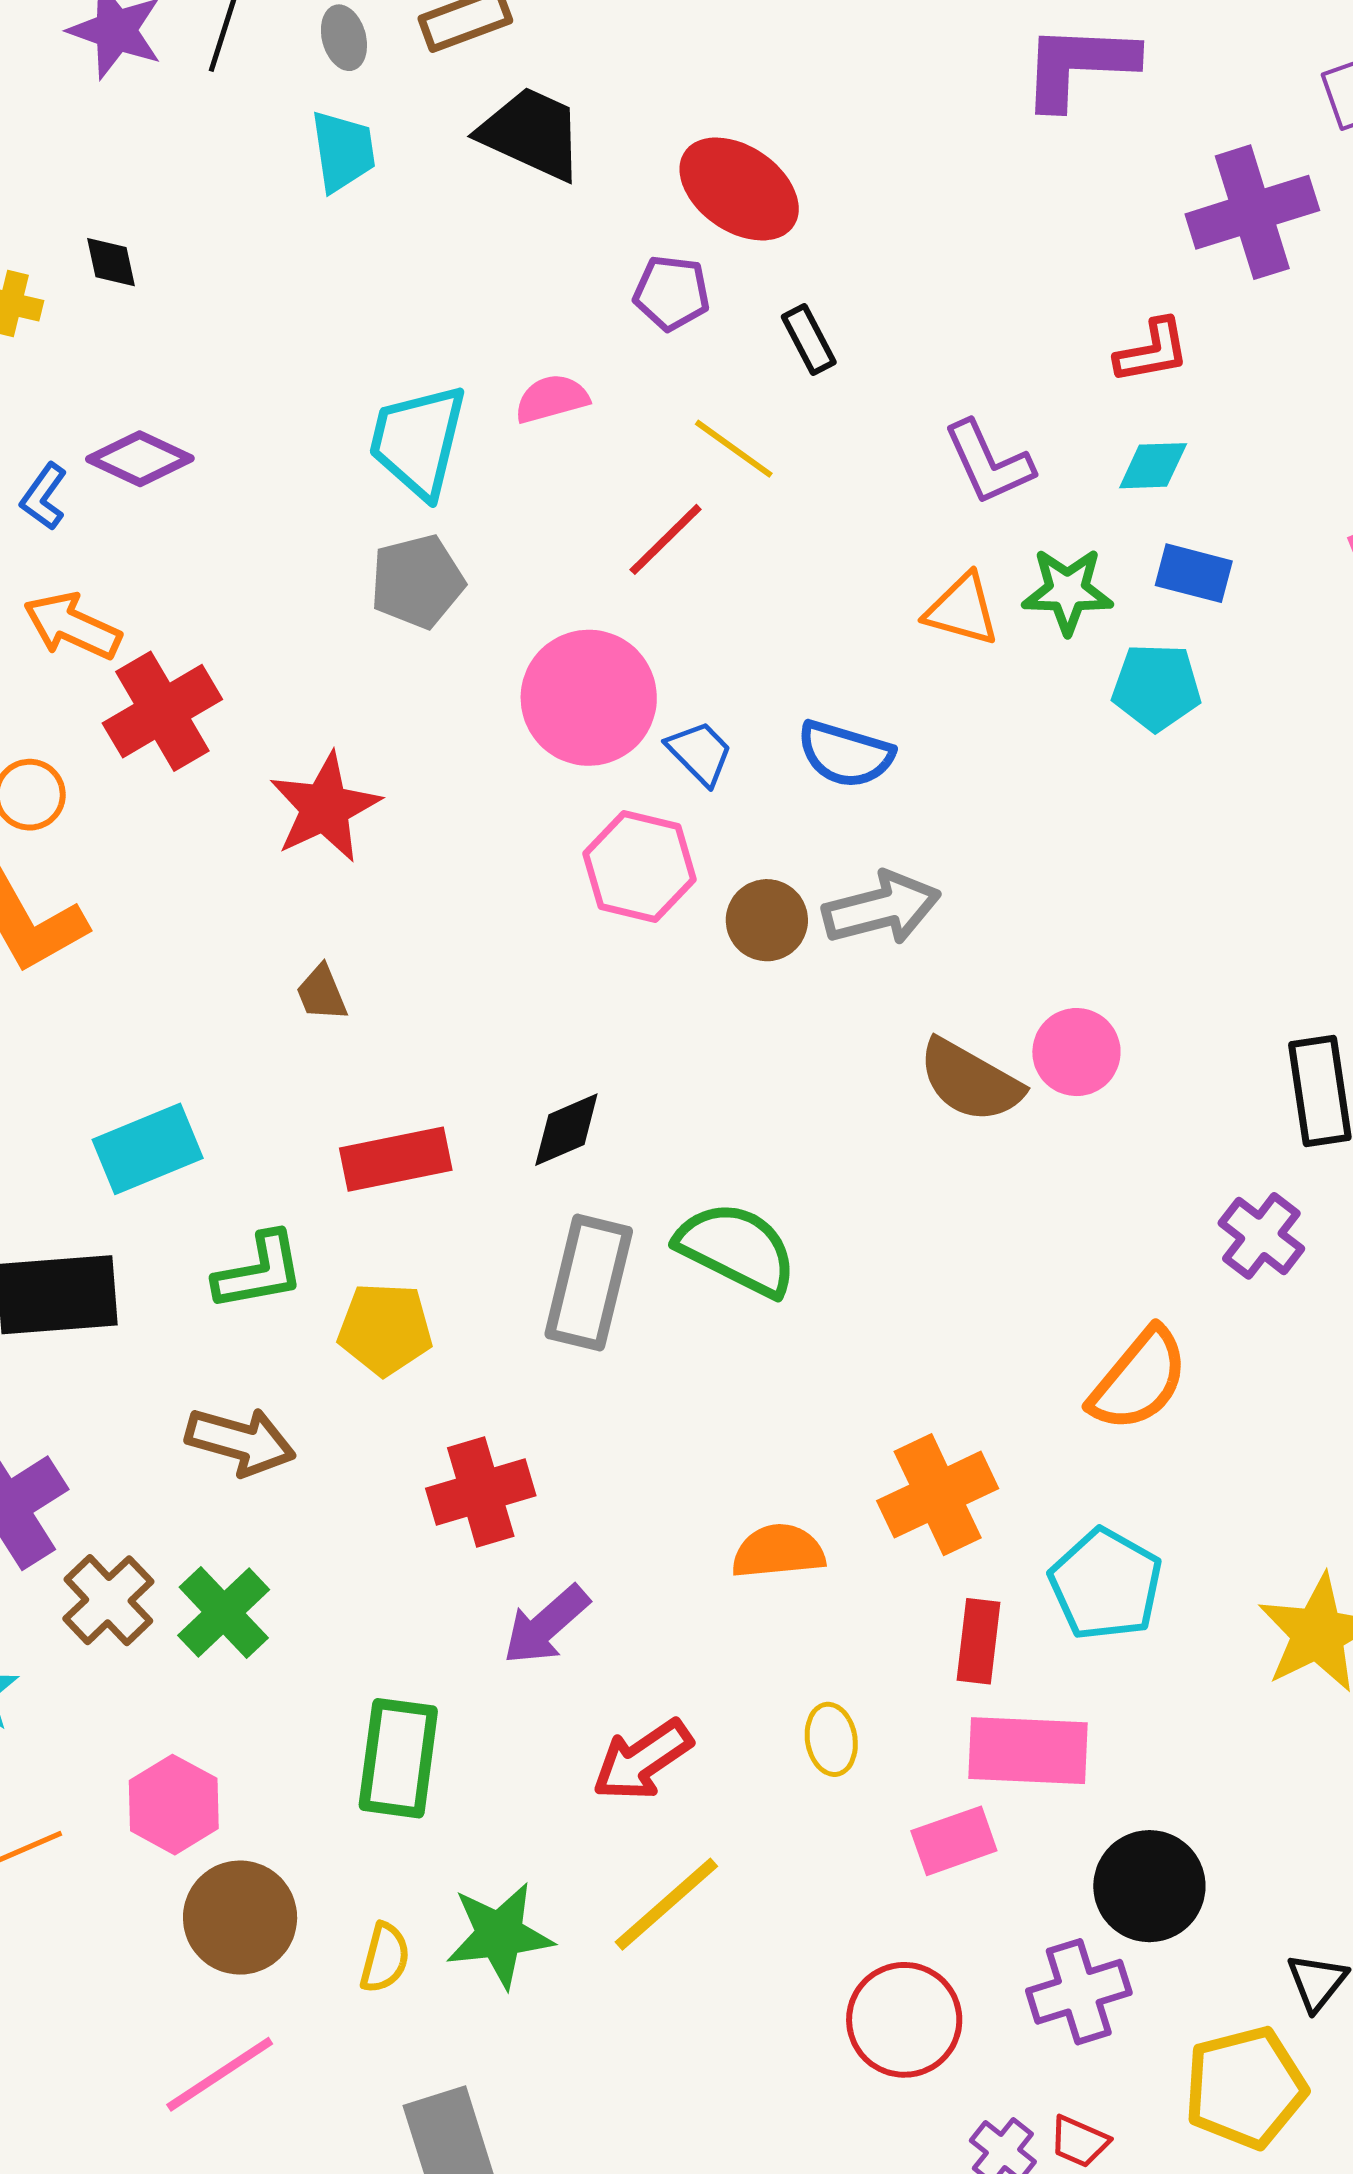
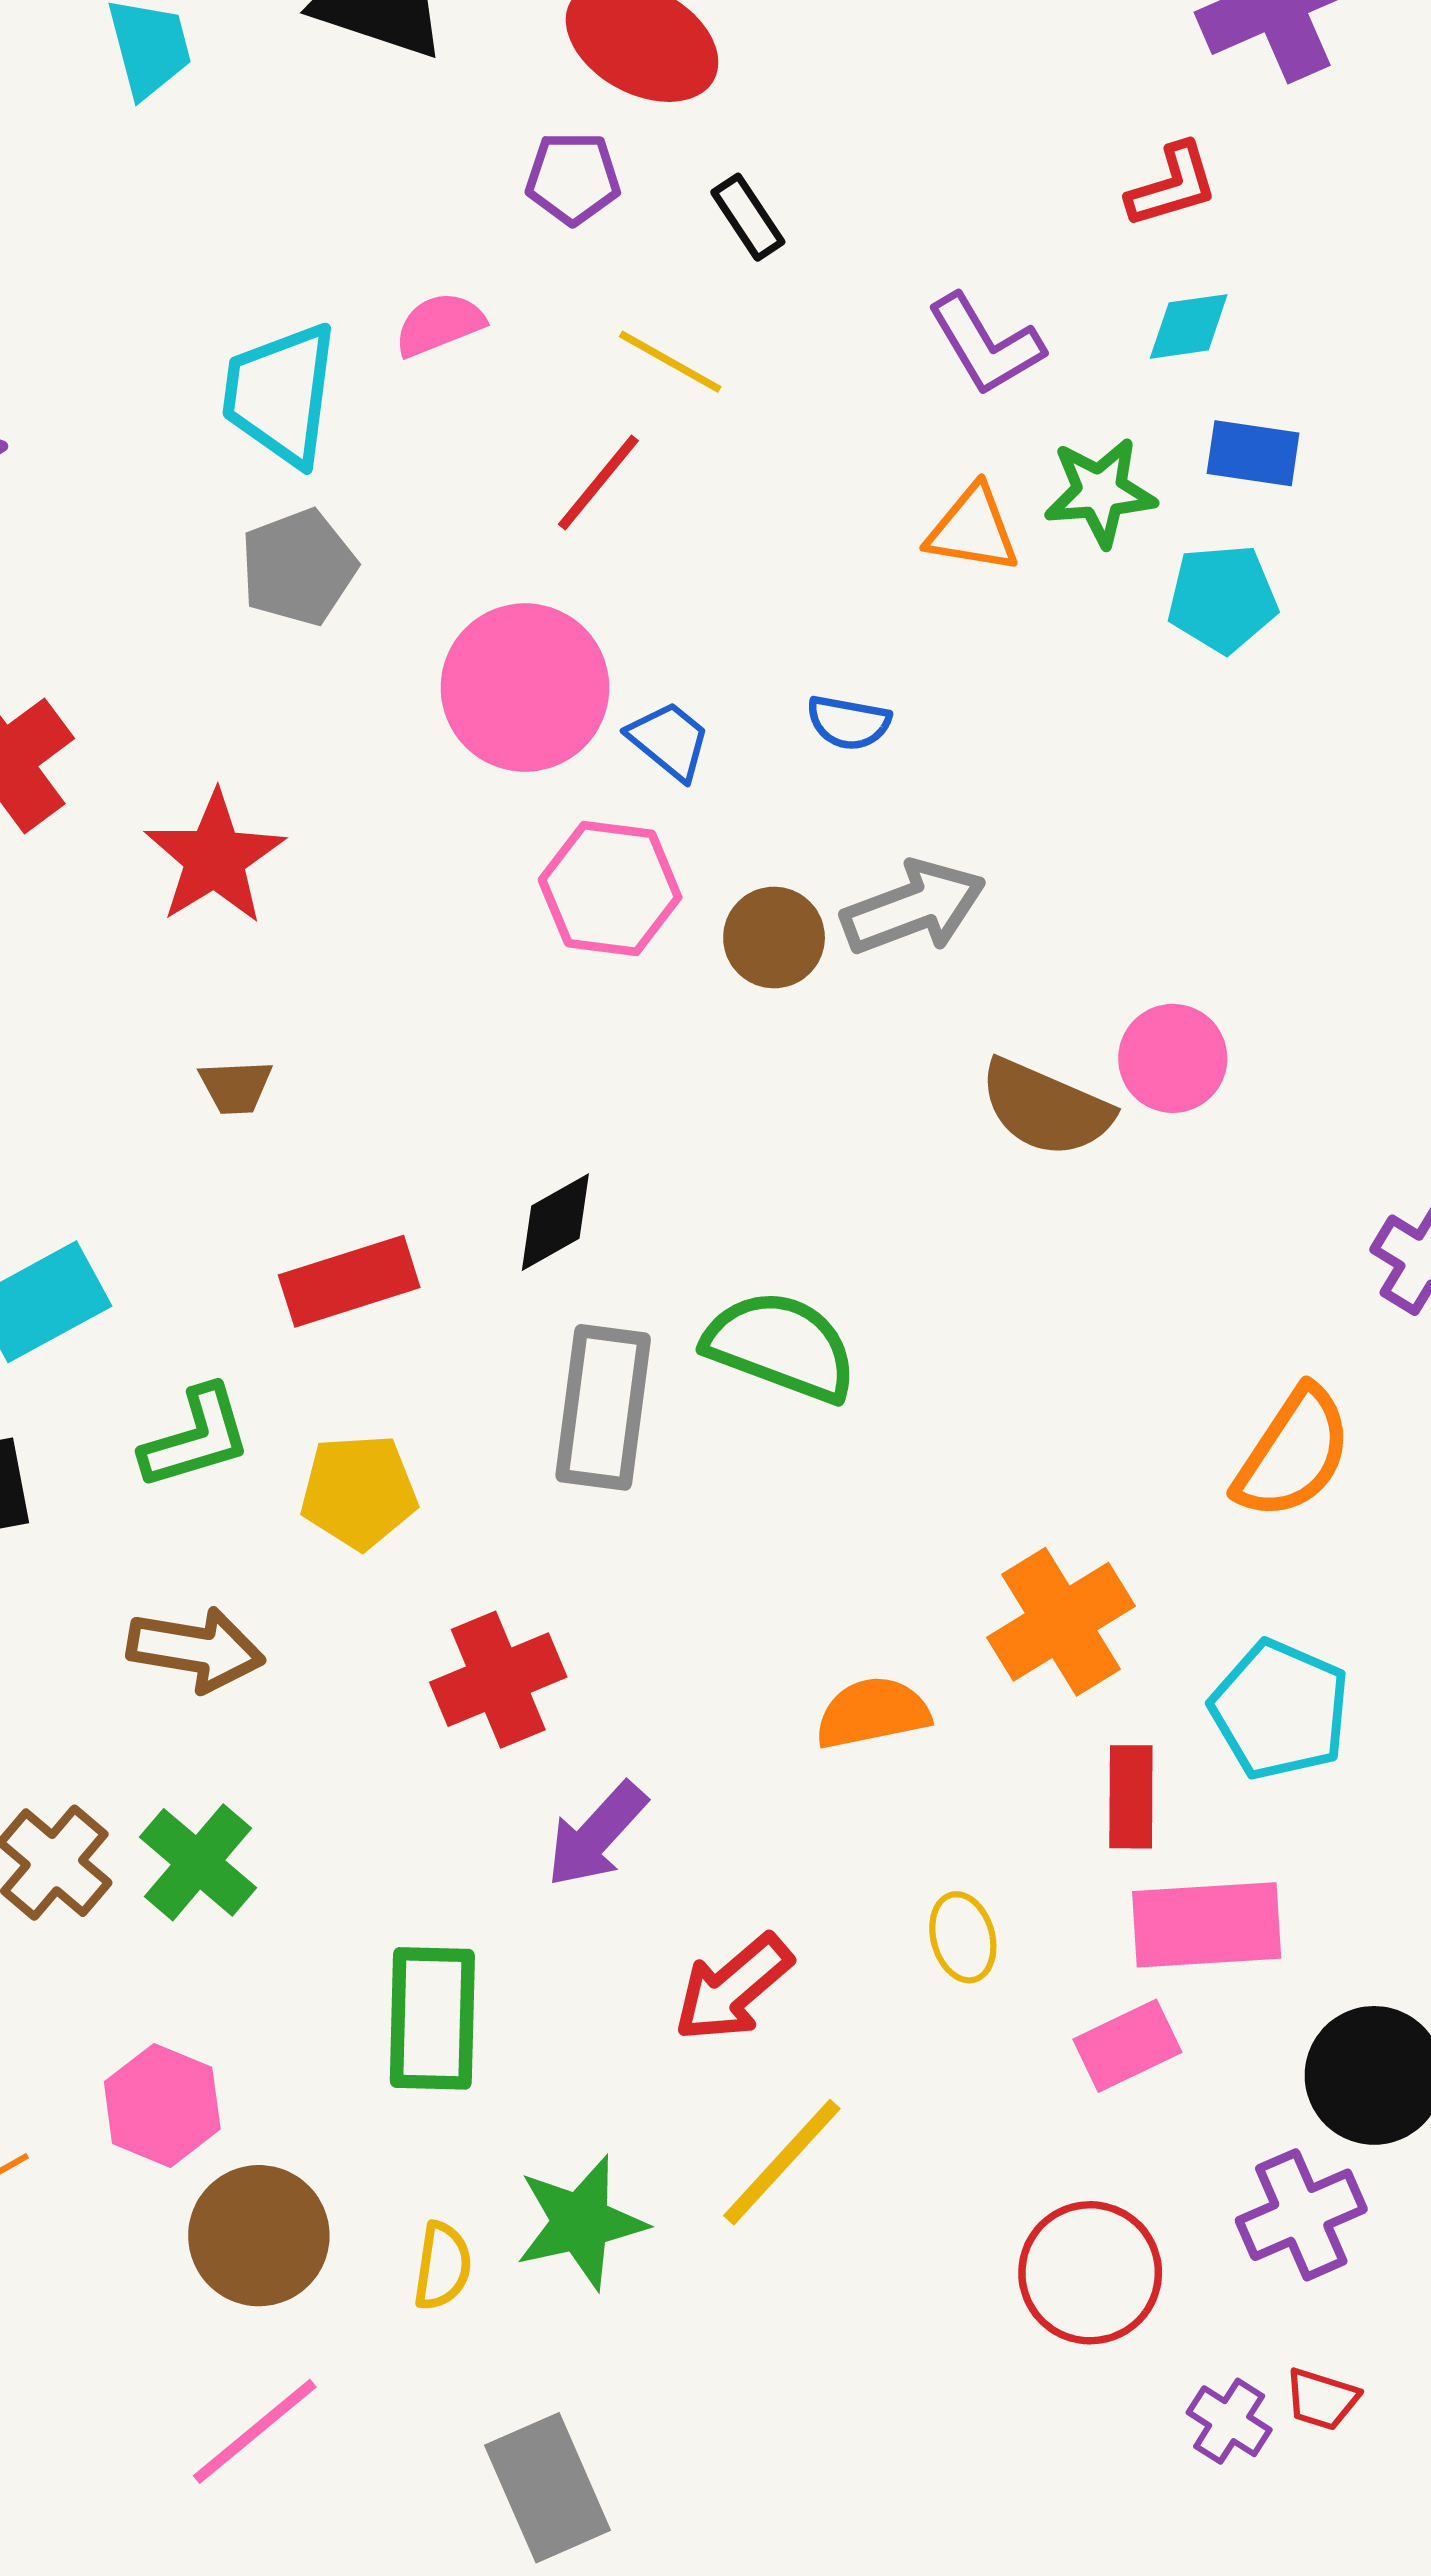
blue semicircle: (845, 754) -> (849, 723), size x0.7
brown trapezoid: (322, 993) -> (236, 1087), turned -64

